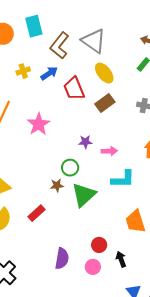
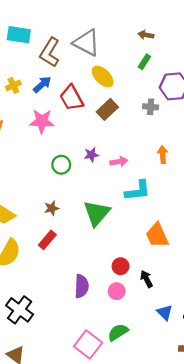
cyan rectangle: (34, 26) -> (19, 35), turned -60
pink star: (39, 124) -> (42, 121), moved, turned -30
green circle: (70, 168) -> (61, 165), moved
brown star: (57, 185) -> (52, 208), moved

